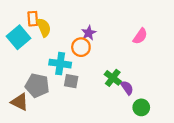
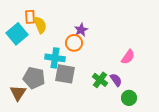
pink semicircle: (140, 36) -> (128, 57), moved
green cross: (113, 78) -> (100, 80), moved
gray square: (71, 81) -> (65, 74), size x1.5
brown triangle: (20, 102) -> (18, 93), turned 36

